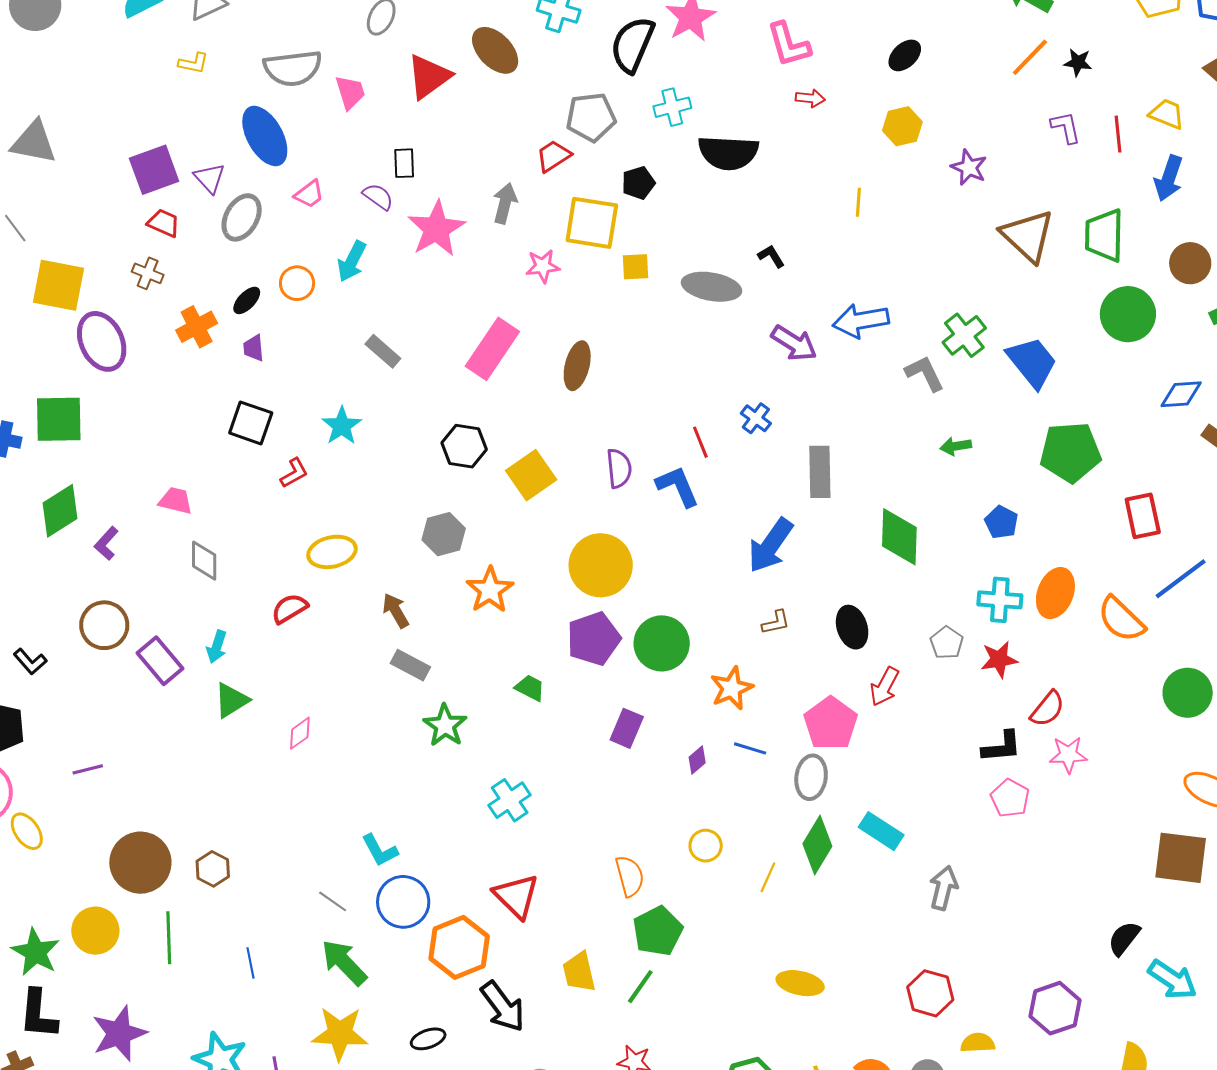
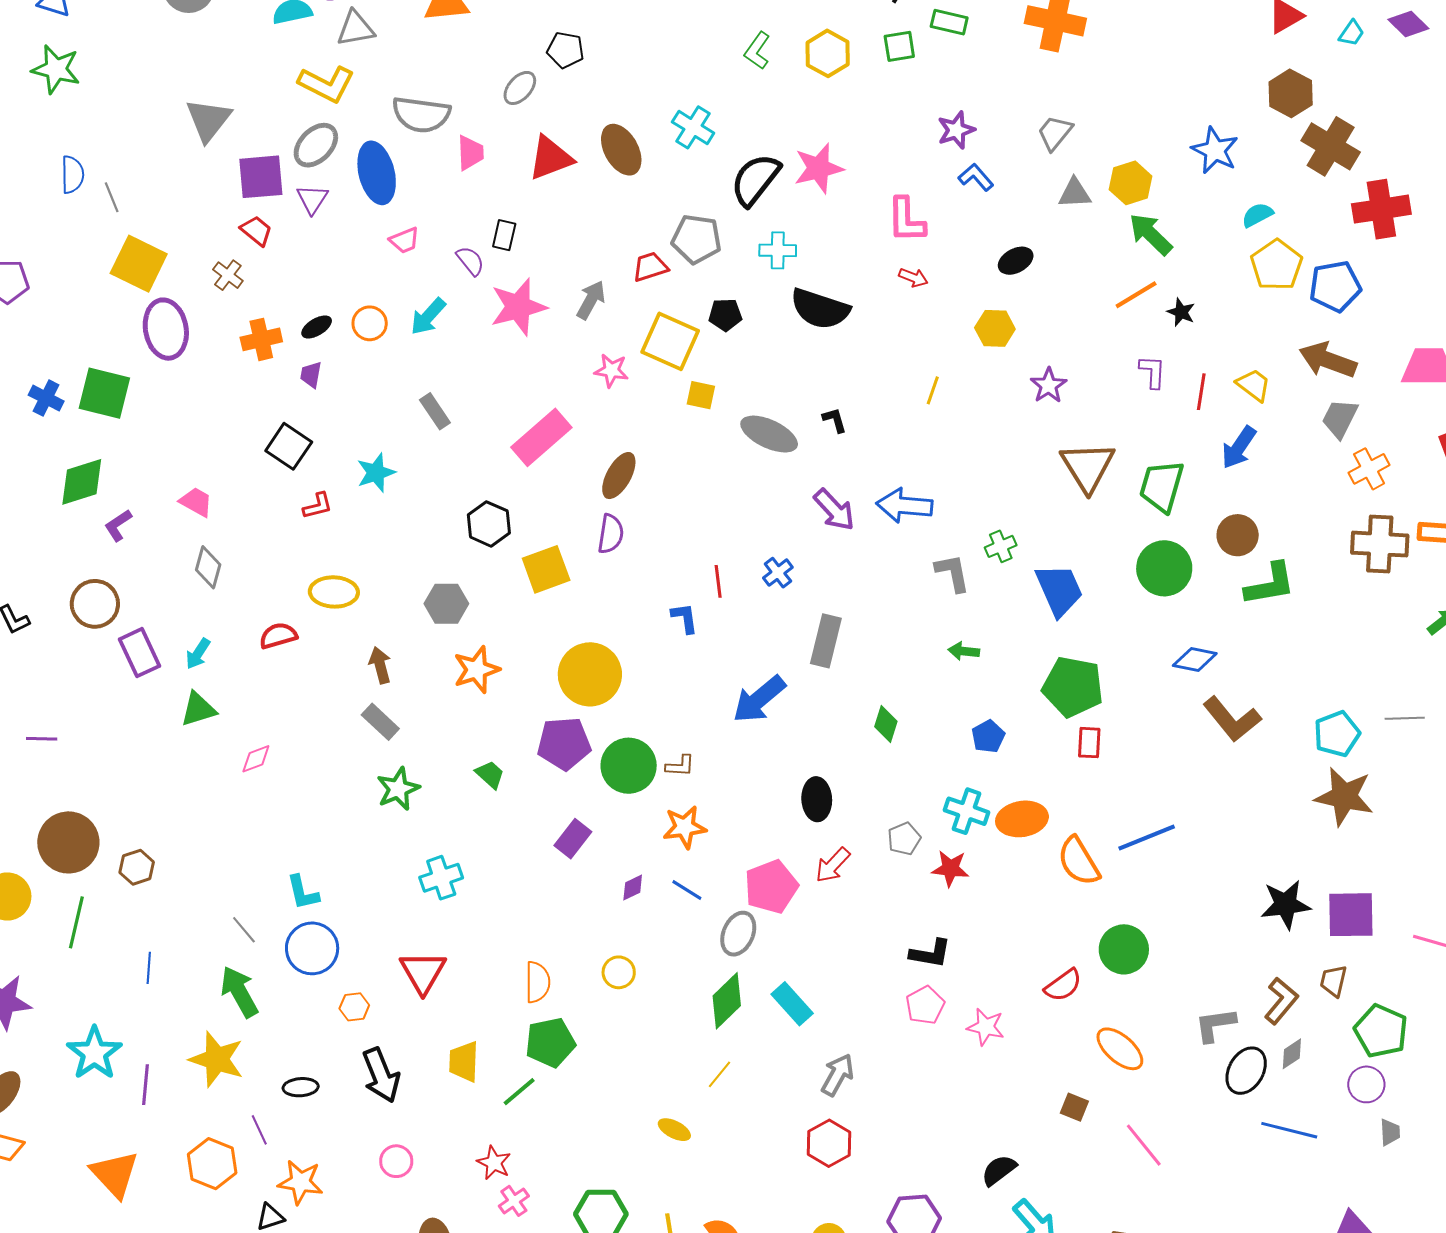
yellow L-shape: (193, 63) -> (326, 84), size x1.8
gray triangle: (34, 142) -> (208, 120), moved, turned 42
gray ellipse: (242, 217) -> (316, 145), moved
green cross: (964, 335) -> (1001, 546), size x0.7
purple semicircle: (619, 468) -> (611, 534), moved
blue L-shape: (678, 486) -> (685, 618), size x0.7
red rectangle: (1143, 516) -> (1089, 743), moved, size x0.7
green diamond: (899, 537) -> (886, 724), size x0.6
orange ellipse: (1055, 593) -> (1022, 819), turned 45
brown L-shape: (776, 622) -> (680, 766), moved
red semicircle: (1047, 709) -> (1063, 985), moved
pink star: (1068, 755) -> (986, 1027), moved
brown square: (1181, 858) -> (1074, 1107), size x0.5
yellow line: (768, 877) -> (719, 1074), moved
orange hexagon: (459, 947) -> (354, 1007), size x0.5
yellow ellipse: (800, 983) -> (674, 1130), size x0.7
red hexagon: (930, 993) -> (829, 1143), moved

